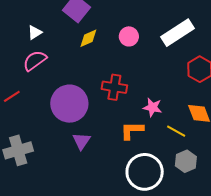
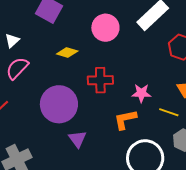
pink circle: (129, 36) -> (105, 28), size x1.4
yellow diamond: (88, 38) -> (67, 53), moved, turned 50

